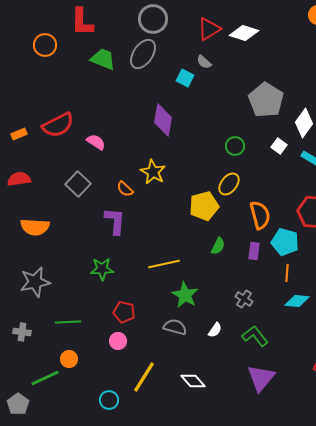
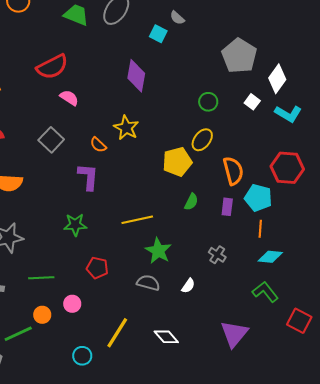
red semicircle: (58, 125) -> (52, 67), moved
green L-shape: (255, 336) -> (265, 292), moved
pink circle: (118, 341) -> (72, 304), moved

